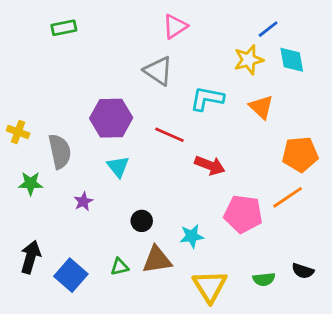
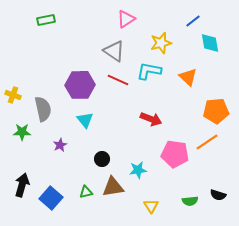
yellow star: (249, 60) -> (161, 43), moved
red line: (169, 135) -> (118, 80), moved
yellow triangle: (210, 286) -> (151, 206), size x0.6

